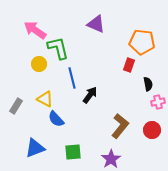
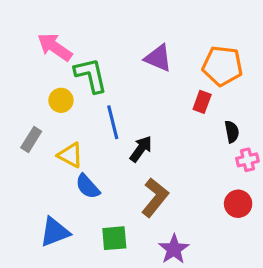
purple triangle: (96, 24) -> (158, 58), moved
gray rectangle: (16, 106) -> (31, 139), moved
brown L-shape: (120, 126) -> (155, 197), moved

